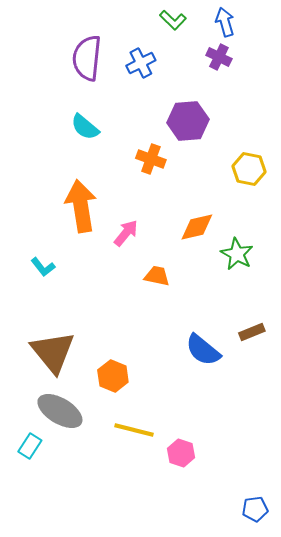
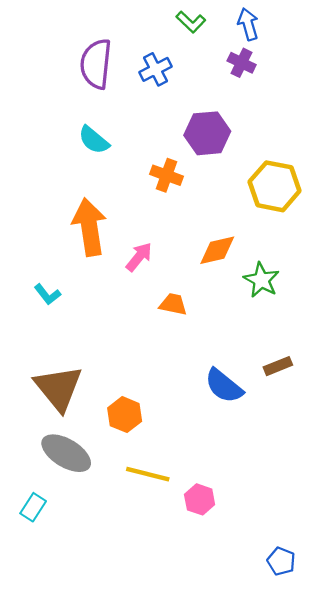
yellow hexagon: (249, 169) -> (275, 186), size x1.4
cyan rectangle: (30, 446) -> (33, 507), moved
blue pentagon: (255, 509) -> (281, 561), turned 30

